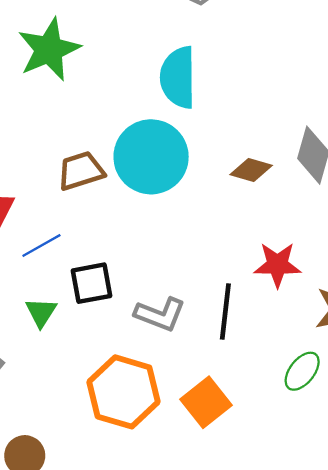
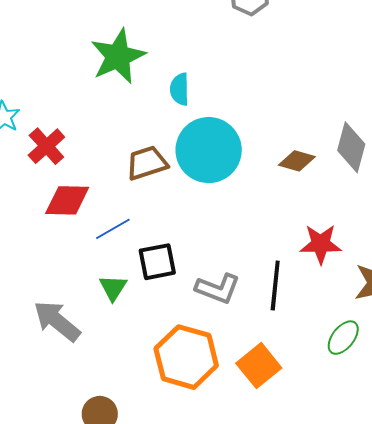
cyan semicircle: (178, 77) -> (180, 89), moved, size x0.6

